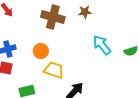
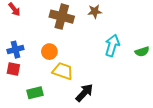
cyan arrow: (102, 45) -> (112, 45), turned 55

